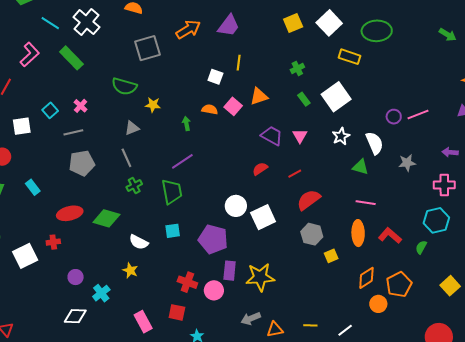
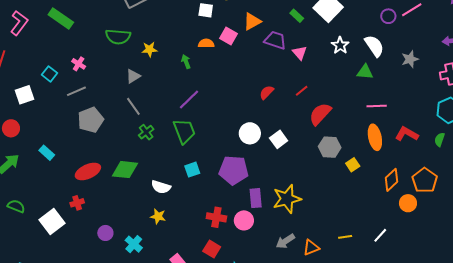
purple trapezoid: (272, 136) -> (275, 40), moved
white square: (263, 217) -> (279, 139), size x0.7
red square: (177, 312) -> (212, 249), turned 30

